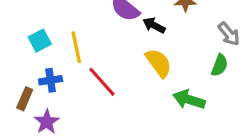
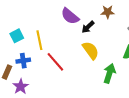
black arrow: (154, 25) -> (88, 27), turned -72
green arrow: (189, 100) -> (109, 73), turned 90

